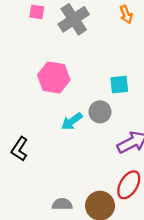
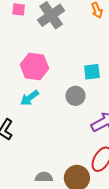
cyan arrow: (72, 121) -> (30, 98), moved

